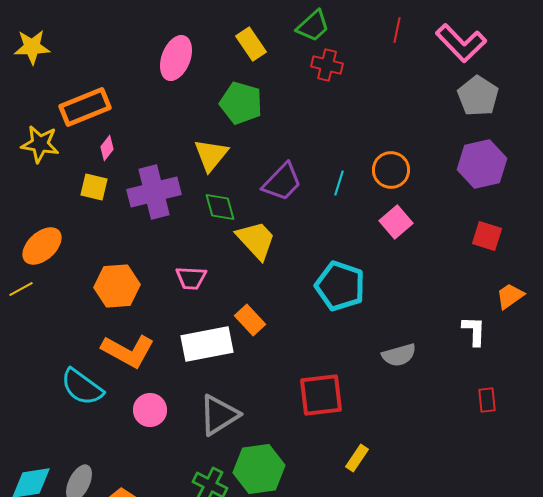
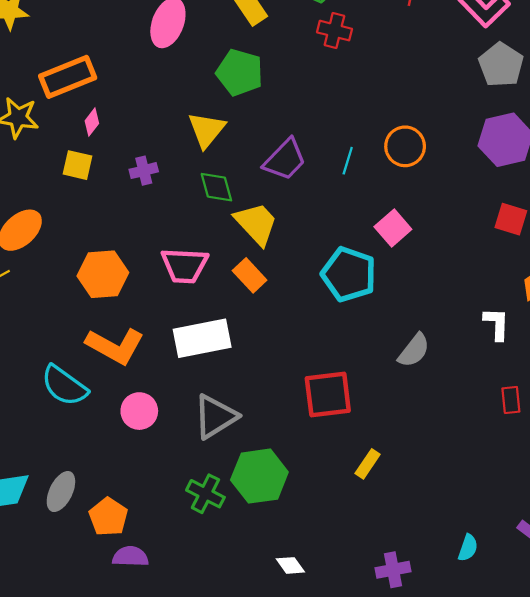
purple cross: (154, 192) -> (144, 171), size x0.5
pink square: (396, 222) -> (393, 228), moved
pink trapezoid: (191, 278) -> (184, 265), size x1.4
orange rectangle: (250, 320) -> (250, 275), moved
gray semicircle: (399, 355) -> (414, 350), turned -36

